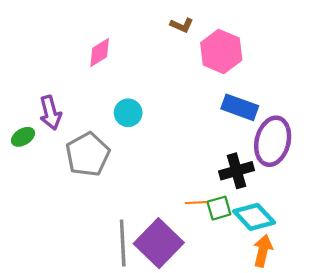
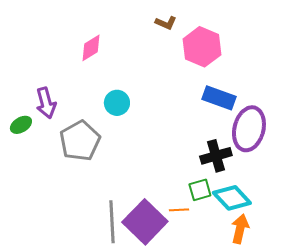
orange line: (196, 203) -> (179, 210), moved

